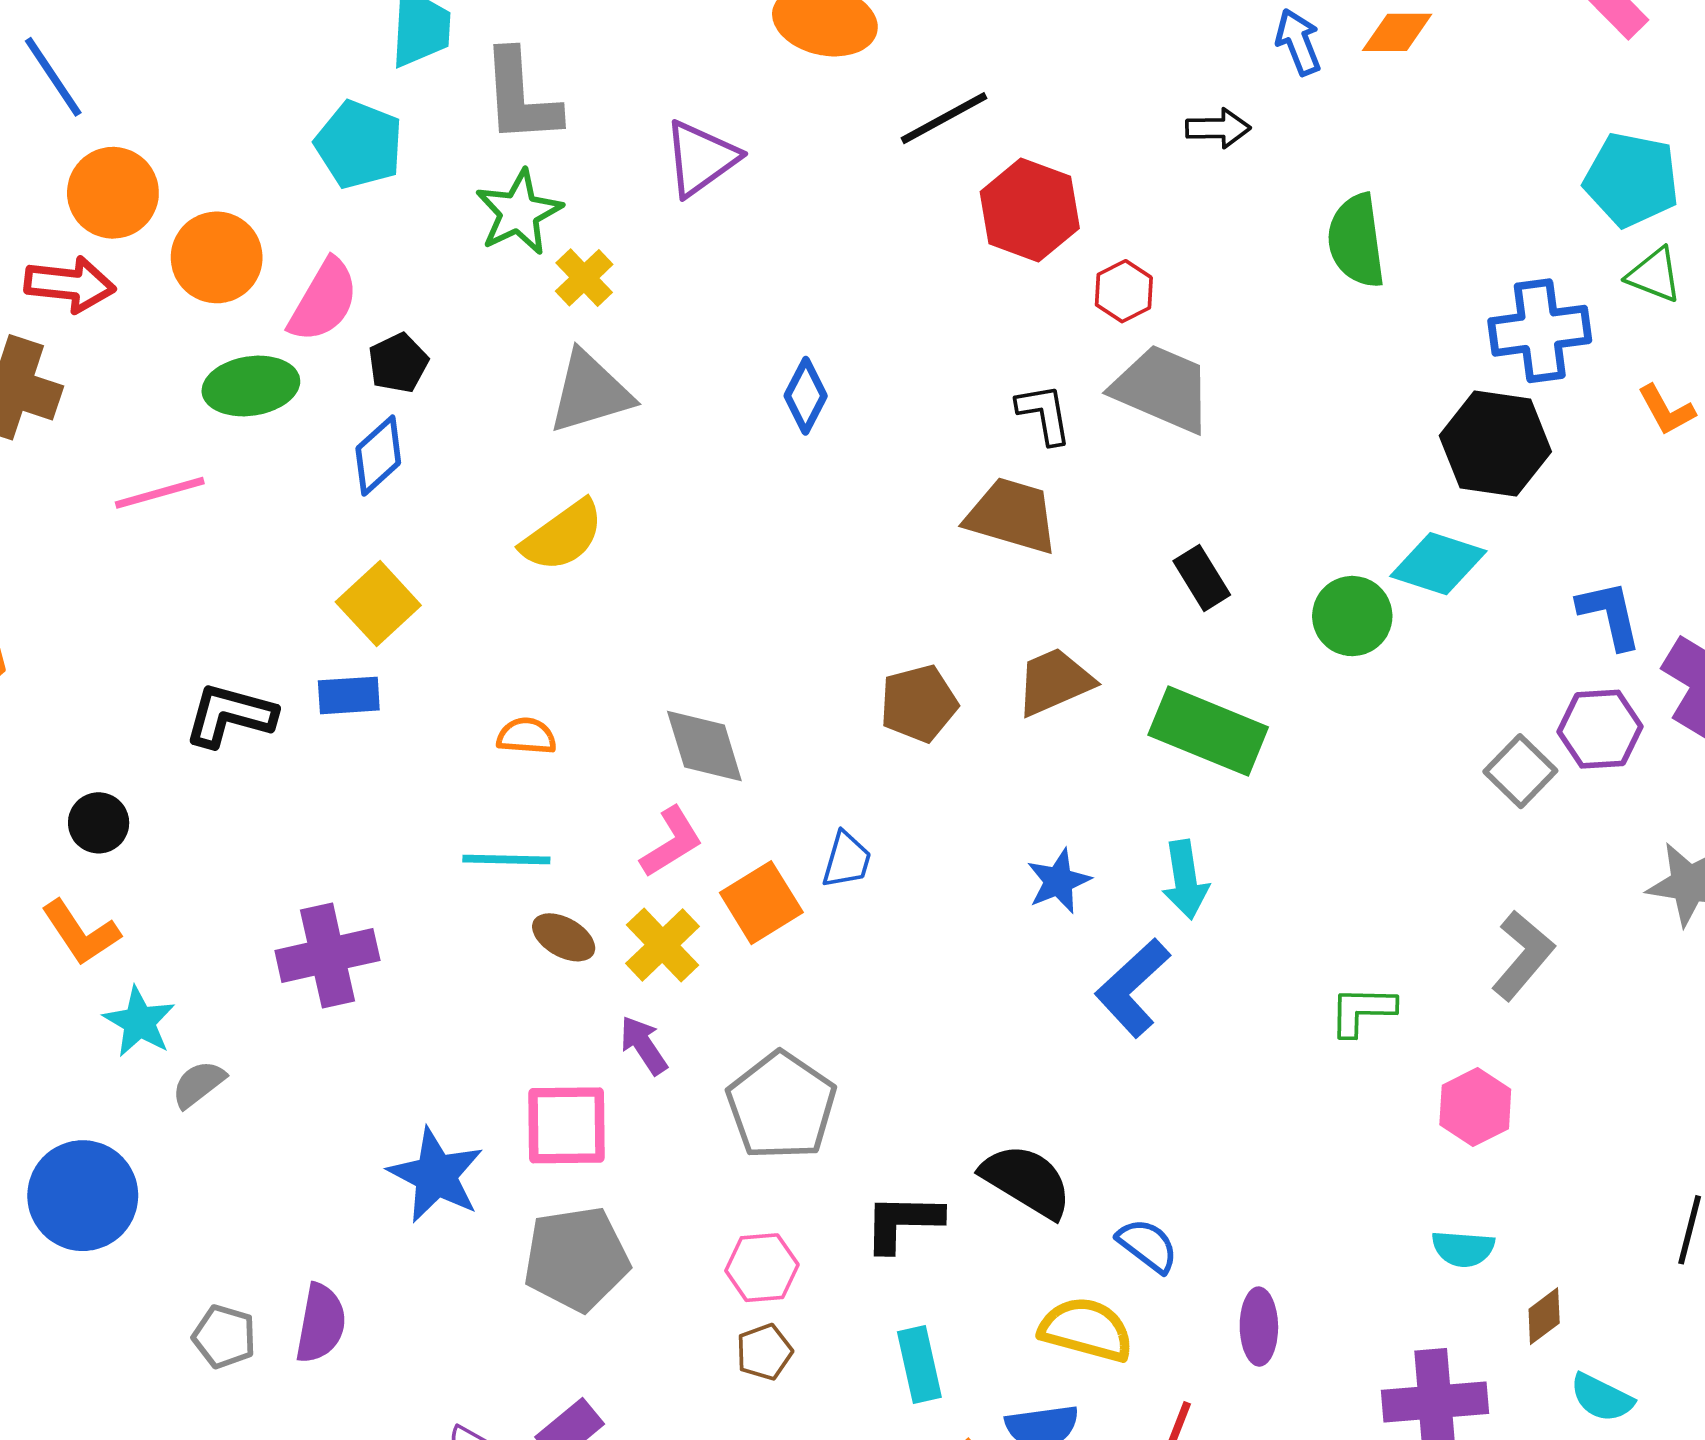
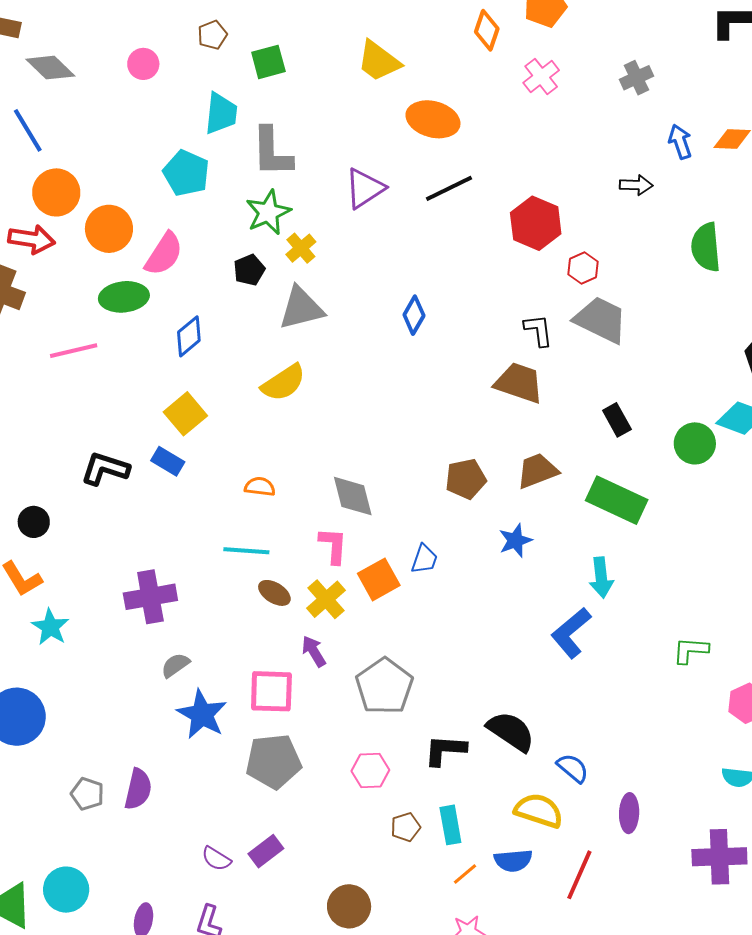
black line: (944, 118) -> (449, 188), moved
black pentagon: (398, 363) -> (249, 270), moved
blue rectangle: (349, 695) -> (168, 461), turned 32
pink L-shape: (672, 842) -> (333, 546), turned -57
blue star: (1059, 881) -> (515, 541), moved
gray semicircle: (198, 1084) -> (175, 665), moved
brown pentagon: (764, 1352) -> (406, 827), moved

